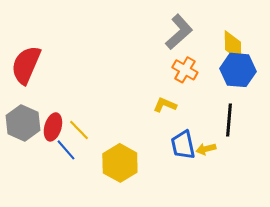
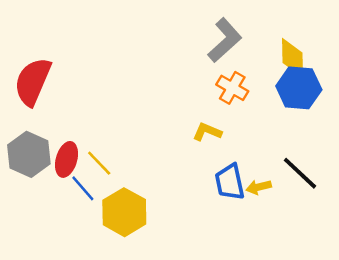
black line: (229, 120) -> (300, 173), moved, turned -52
yellow hexagon: (120, 163) -> (124, 212), moved

